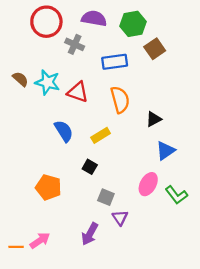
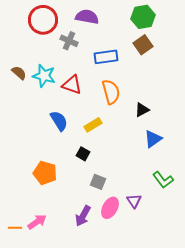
green hexagon: (133, 24) -> (143, 17), moved
pink ellipse: (148, 184) -> (110, 208), moved
purple triangle: (120, 218) -> (134, 201), moved

